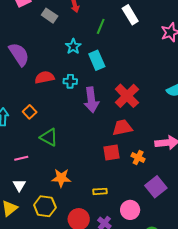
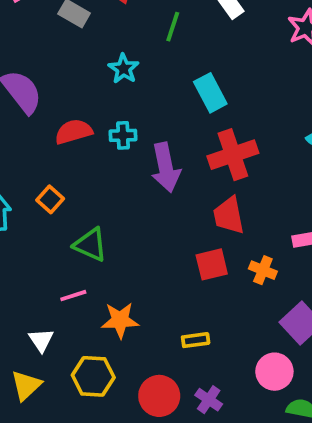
cyan rectangle: (97, 60) -> (210, 93), moved
red cross: (127, 96) -> (233, 155), turned 30
red trapezoid: (122, 128) -> (229, 215), turned -85
pink line: (21, 158) -> (73, 296), moved
pink circle: (130, 210) -> (274, 372), moved

